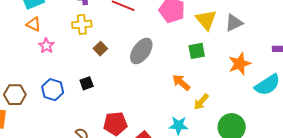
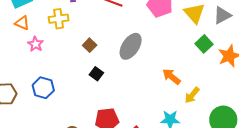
yellow cross: (82, 24) -> (59, 19), moved
green square: (197, 51) -> (204, 44), moved, turned -30
black square: (87, 83) -> (96, 74), moved, turned -32

